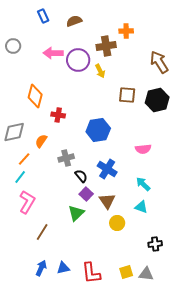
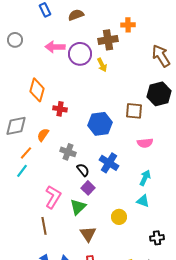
brown square: (127, 95) -> (134, 111), moved
gray cross: (66, 158) -> (68, 152), turned 35
cyan arrow: (143, 184) -> (145, 178), turned 70
brown triangle: (107, 201) -> (88, 234), moved
pink L-shape: (27, 202) -> (53, 197), moved
brown line: (42, 232) -> (44, 226), turned -42

